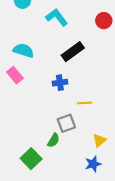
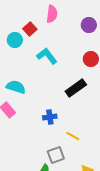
black rectangle: (73, 52) -> (76, 88), moved
yellow line: (85, 103) -> (73, 136), turned 32

